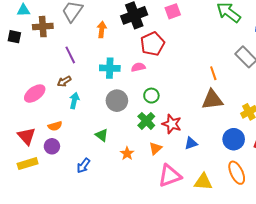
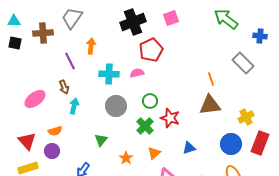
cyan triangle: (24, 10) -> (14, 21), moved
orange arrow: (102, 30) -> (91, 46), moved
brown arrow: (64, 81) -> (64, 87), turned -80
red star: (172, 124) -> (170, 118), moved
green triangle: (102, 135) -> (101, 140), turned 32

